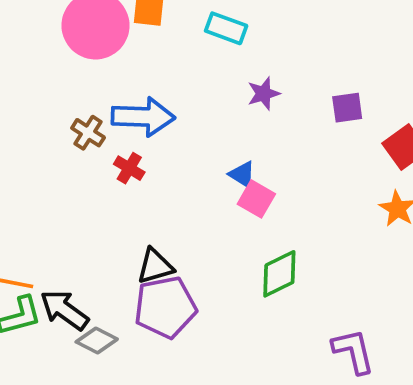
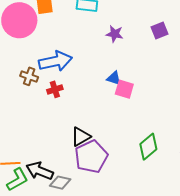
purple star: (264, 94) -> (115, 34), turned -30
red cross: (129, 168) -> (55, 89), turned -35
green diamond: (279, 274) -> (148, 147), moved

